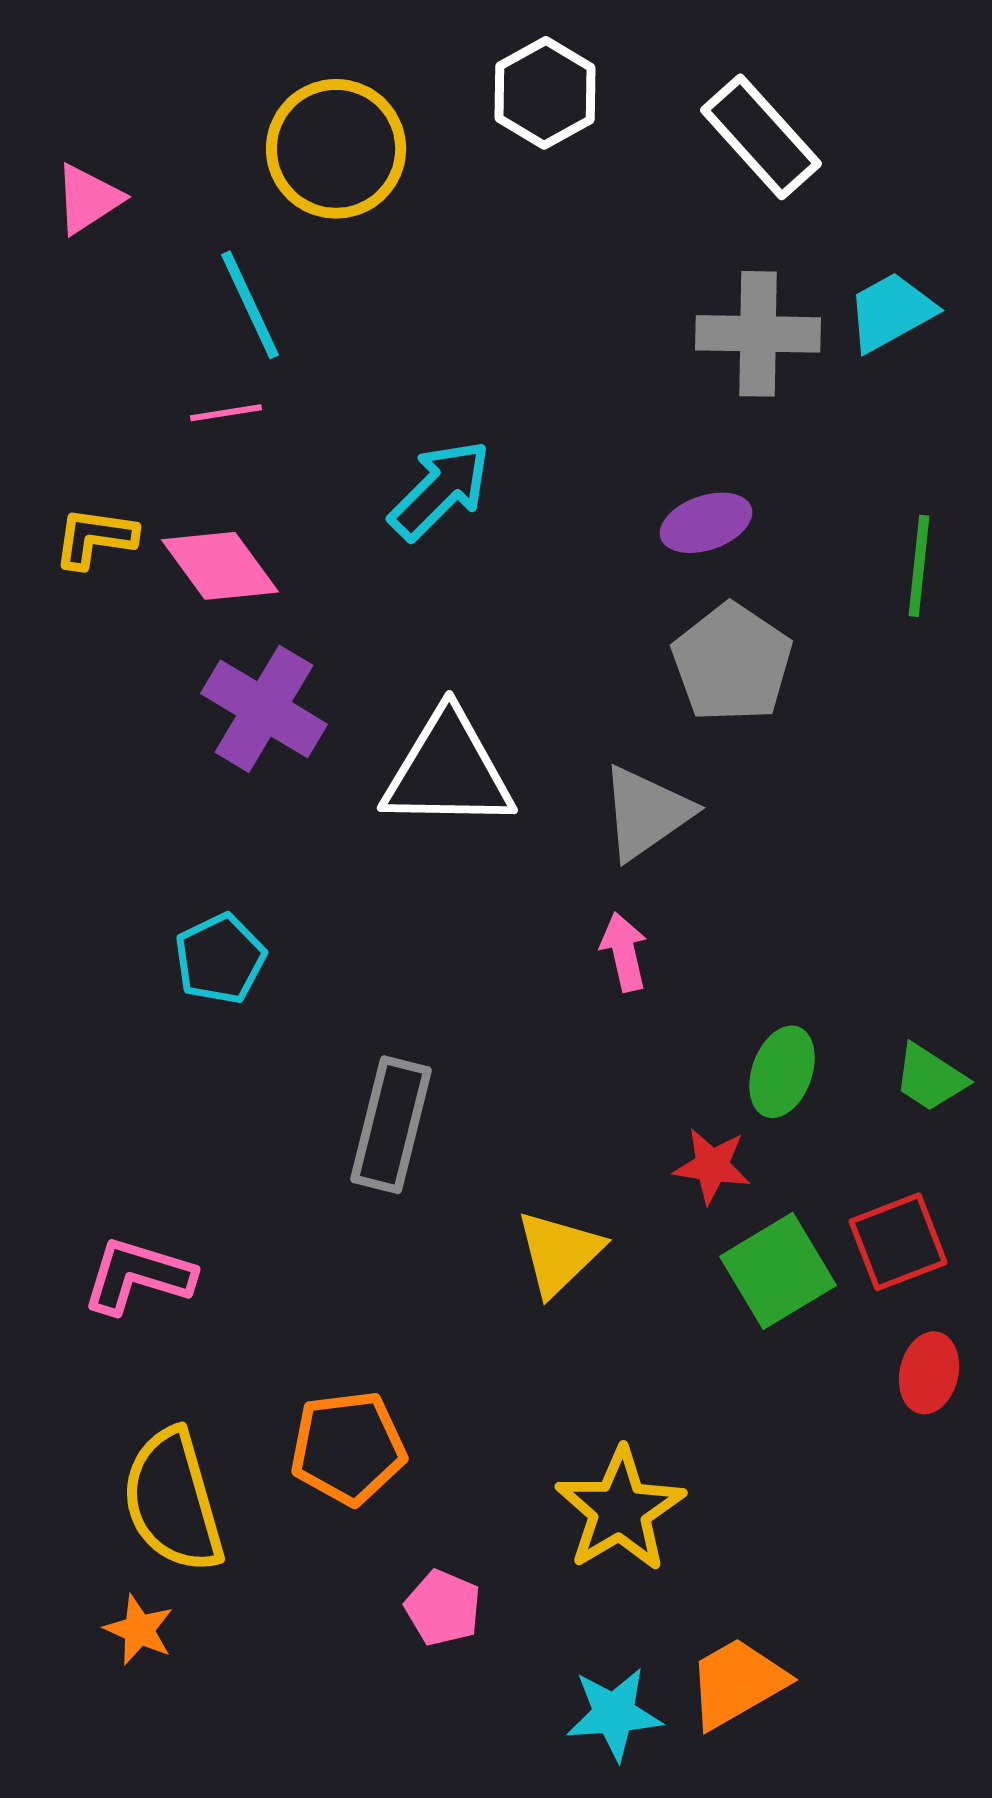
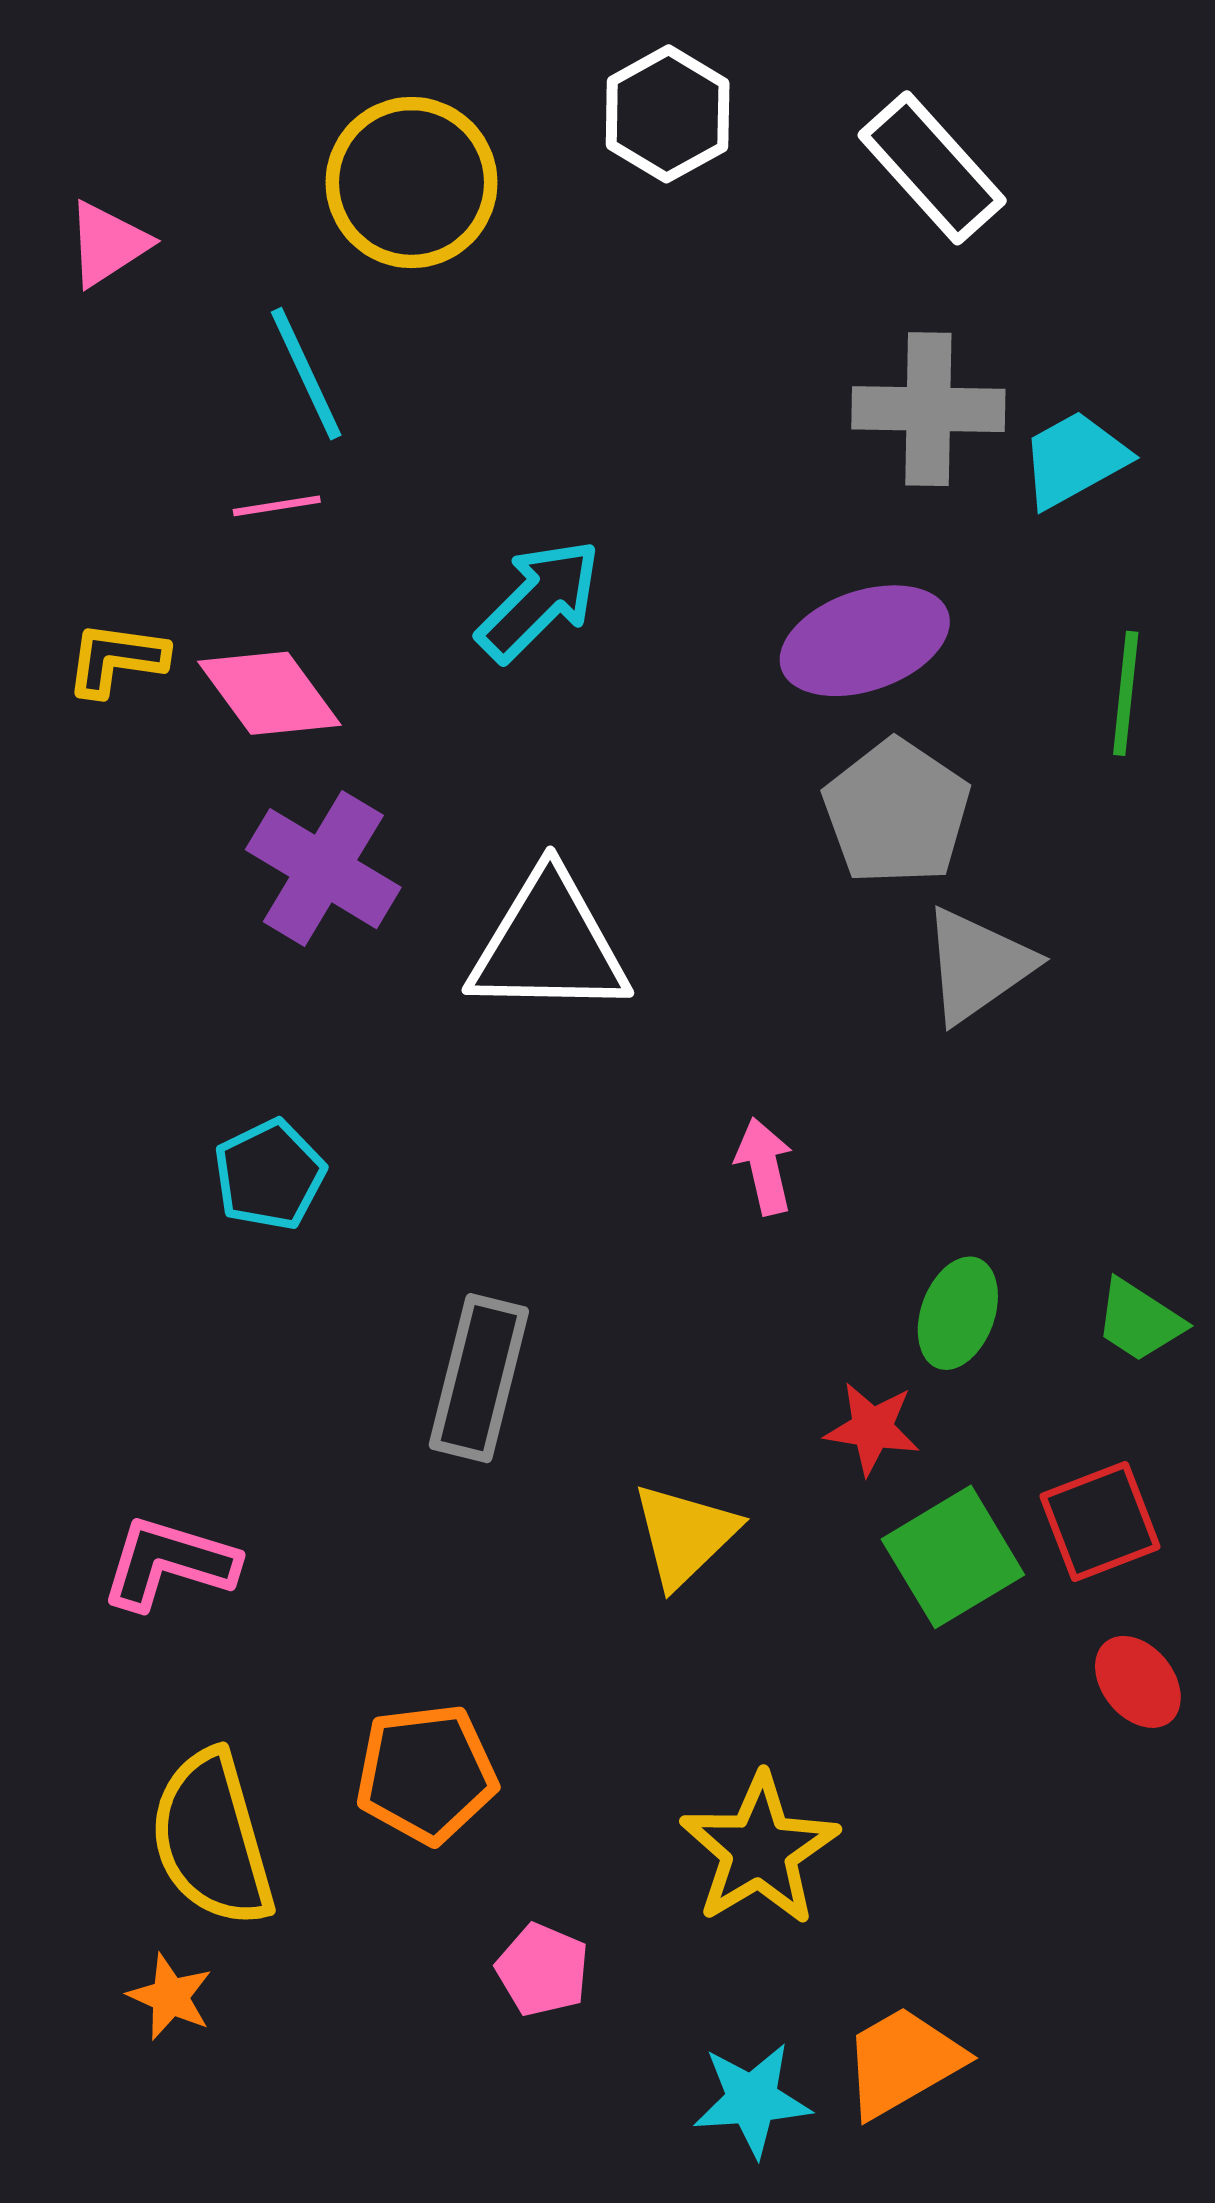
cyan trapezoid: (891, 312) -> (1074, 459), moved
purple ellipse: (706, 523) -> (865, 641), size x1.5
gray triangle: (646, 813) -> (977, 965), moved
red ellipse: (929, 1373) -> (1138, 1682), turned -52

